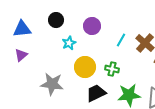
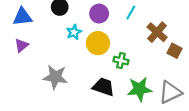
cyan line: (121, 40) -> (131, 12), moved
yellow circle: (85, 67) -> (98, 43), moved
black trapezoid: (96, 93) -> (103, 87), turned 45

